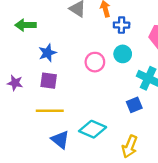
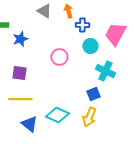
blue star: (47, 53) -> (20, 39), moved
cyan circle: (123, 54) -> (90, 46), moved
yellow arrow: (130, 147) -> (89, 117), moved

